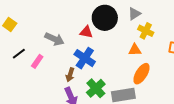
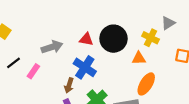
gray triangle: (134, 14) -> (168, 23), moved
black circle: (105, 18) -> (113, 39), moved
gray arrow: (54, 39) -> (52, 47), turned -42

